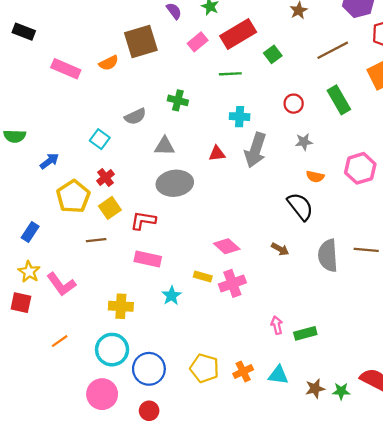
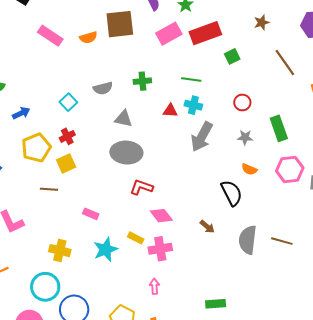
pink rectangle: (198, 42) -> (169, 34), size x1.4
brown line: (333, 50) -> (285, 62), turned 72
green line: (230, 74) -> (191, 79), moved
green cross: (178, 100) -> (142, 81), turned -30
green rectangle: (339, 100) -> (279, 128), moved
red triangle: (217, 154) -> (170, 111), moved
red L-shape: (143, 221) -> (141, 187), moved
pink rectangle: (148, 259) -> (91, 214), size x0.7
cyan star: (172, 296) -> (106, 249), size x1.4
pink arrow: (277, 325) -> (155, 286), moved

